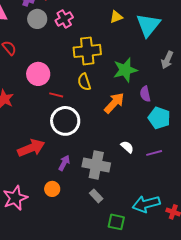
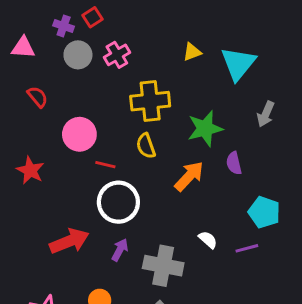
cyan pentagon: (159, 118) -> (264, 212), moved
purple arrow: (64, 163) -> (120, 250), moved

